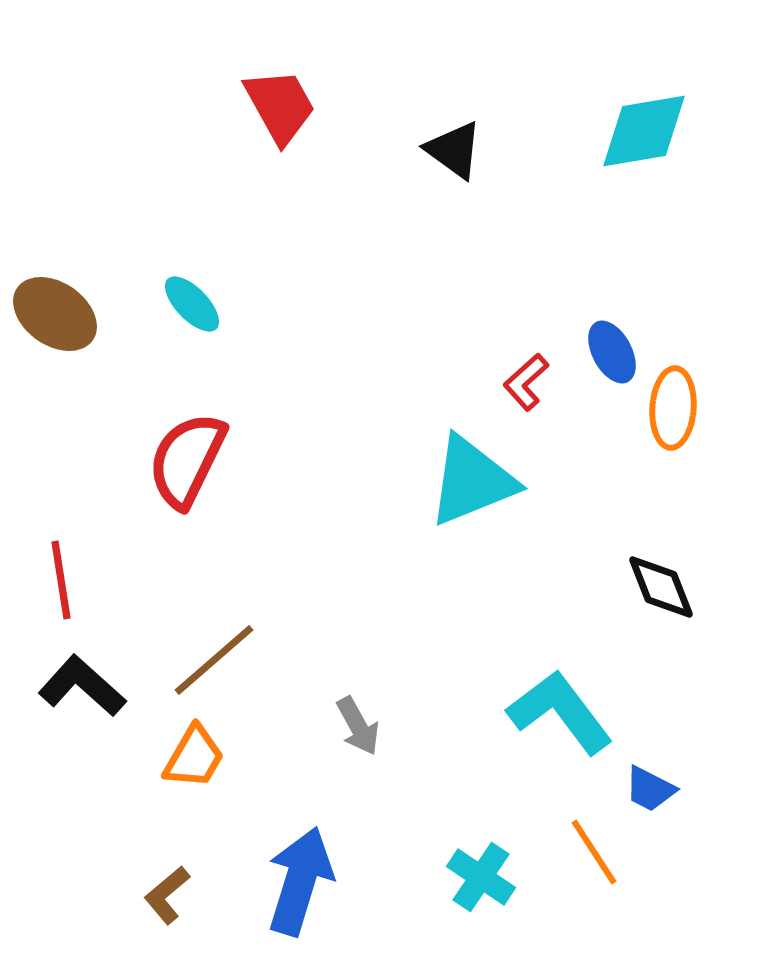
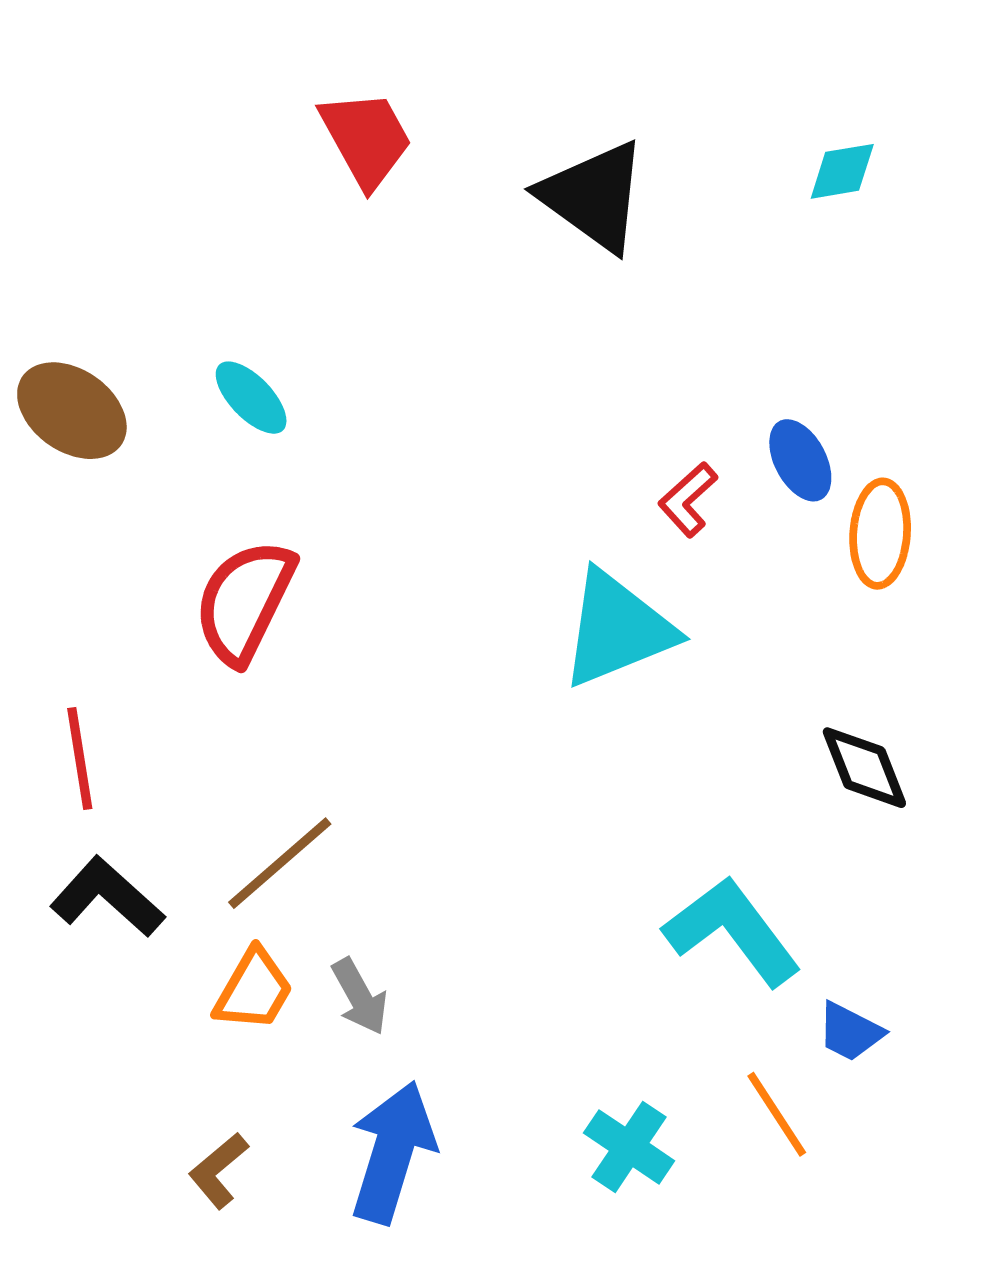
cyan diamond: (644, 131) -> (842, 171), size x0.6
black triangle: (454, 150) -> (594, 196), size x1.5
gray arrow: (358, 726) -> (360, 997), moved

